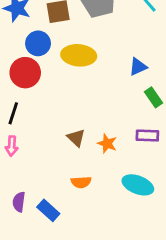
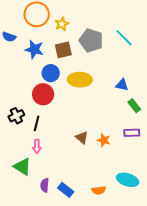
blue triangle: (138, 67) -> (122, 85), turned 40
orange semicircle: (81, 182) -> (99, 190), moved
cyan ellipse: (138, 185) -> (128, 180), moved

